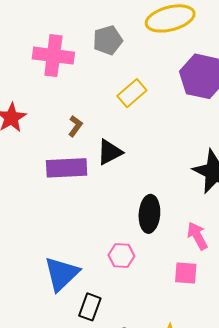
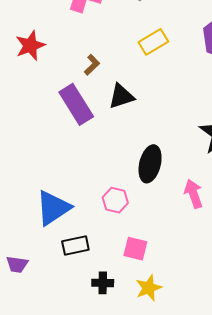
purple rectangle: (67, 168) -> (76, 104), turned 51
pink square: (186, 273) -> (135, 249), moved
black rectangle: (90, 307) -> (75, 245), turned 48

